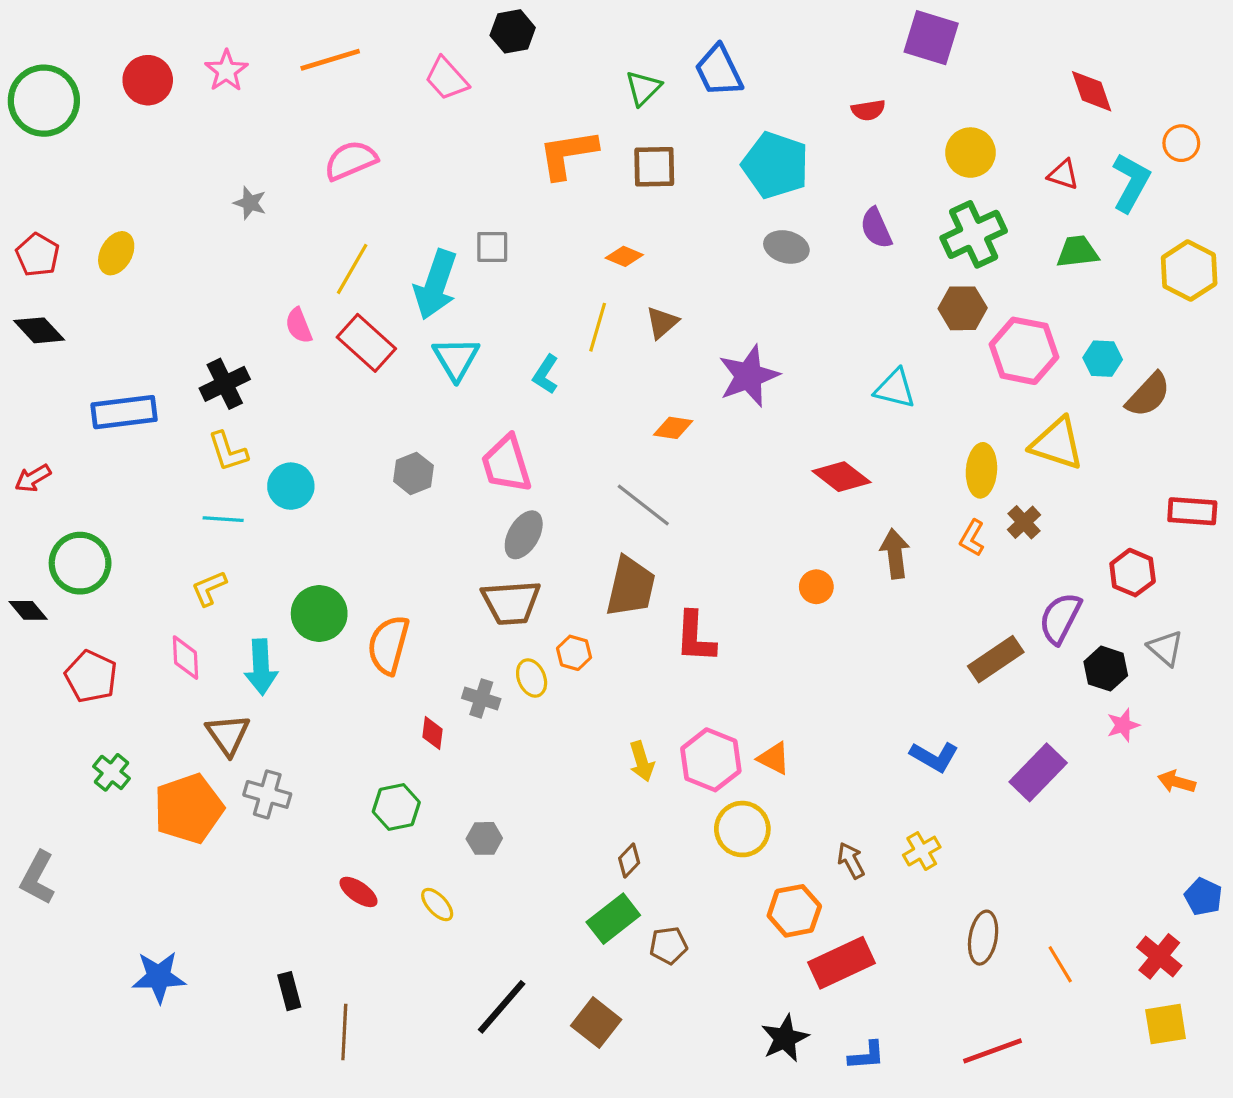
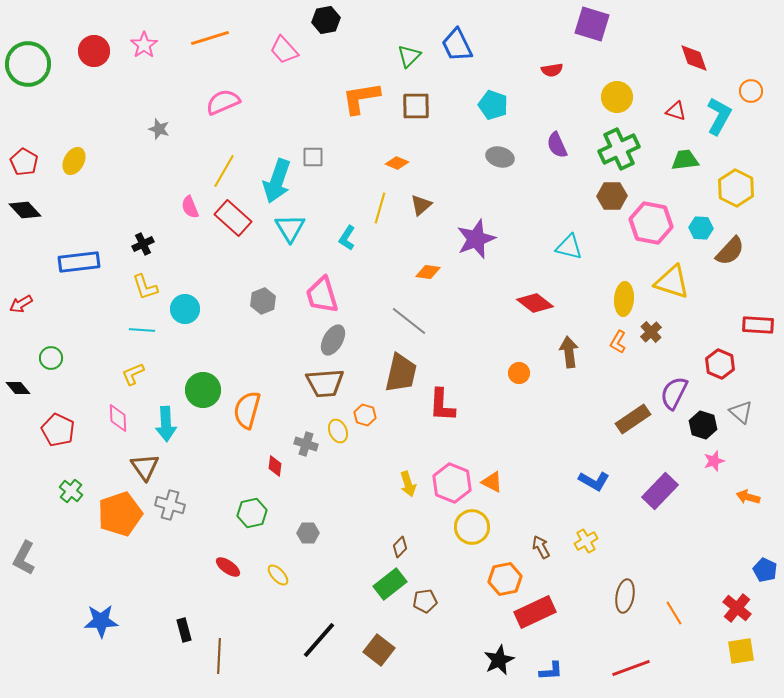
cyan pentagon: (775, 165) -> (493, 105), size x0.7
yellow hexagon: (1189, 271) -> (736, 188), moved
black cross: (225, 384) -> (143, 244), size x0.7
green circle: (80, 563) -> (51, 358), size x0.6

